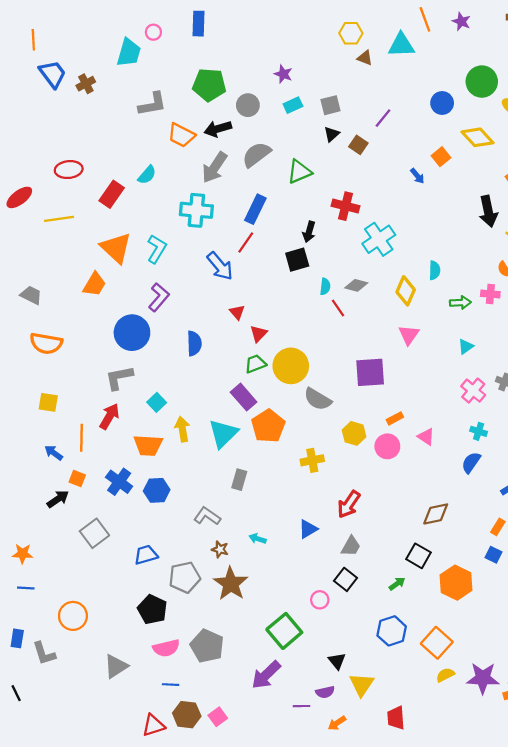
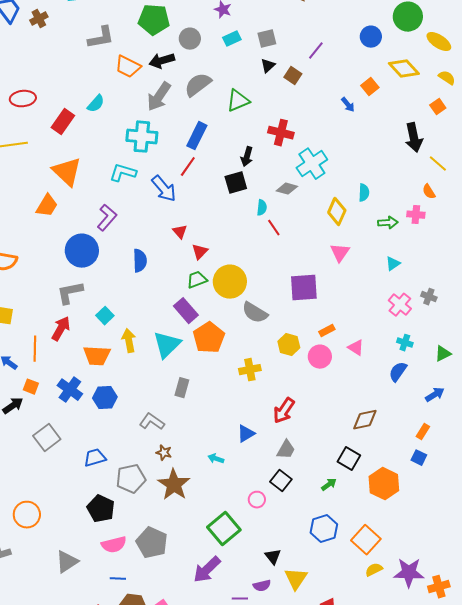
cyan L-shape: (157, 249) -> (123, 173), moved, turned -104
gray diamond: (356, 285) -> (287, 189), moved
cyan arrow: (258, 539) -> (216, 459), moved

